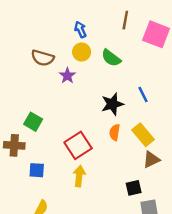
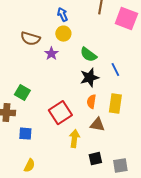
green semicircle: (111, 58) -> (88, 55), moved
yellow rectangle: (143, 135) -> (115, 104), turned 48
brown triangle: (151, 160) -> (97, 125), moved, turned 35
yellow arrow: (79, 176) -> (74, 139), moved
black square: (134, 188) -> (95, 159), moved

